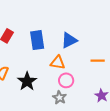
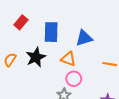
black star: (27, 81) -> (36, 57), moved

